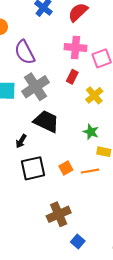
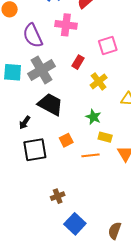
pink cross: (75, 48) -> (66, 25), moved
orange square: (66, 168) -> (66, 140), moved
brown cross: (59, 214) -> (58, 196), size x0.6
blue square: (78, 242) -> (75, 224), size x1.5

